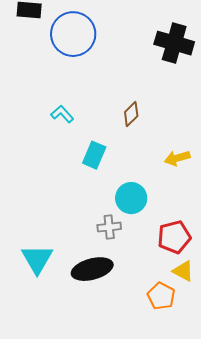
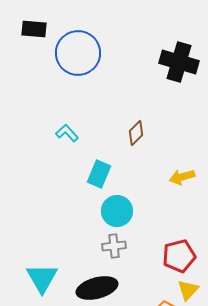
cyan circle: (131, 198) -> (117, 211), moved
yellow triangle: (183, 271) -> (188, 290), turned 45

